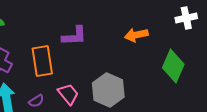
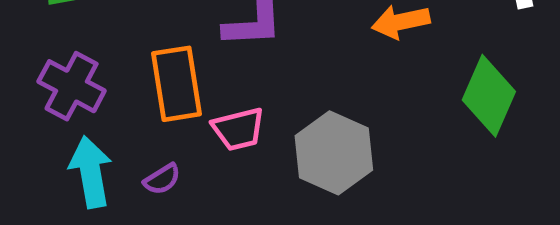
pink trapezoid: (68, 94) -> (238, 129), moved, turned 115

